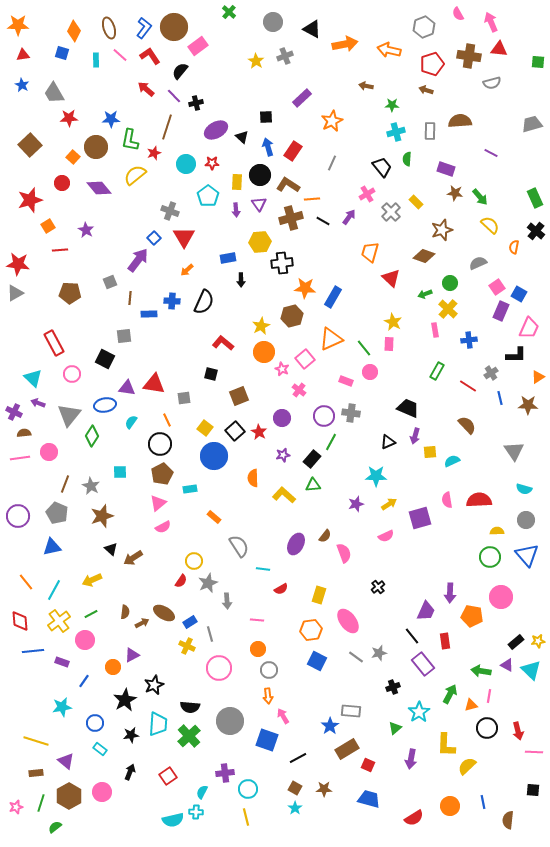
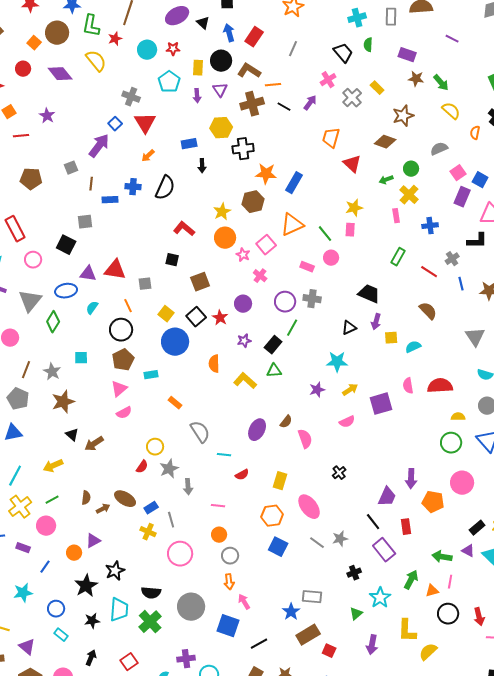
yellow semicircle: (135, 175) -> (96, 61), turned 90
yellow star: (393, 322) -> (354, 208), turned 30

